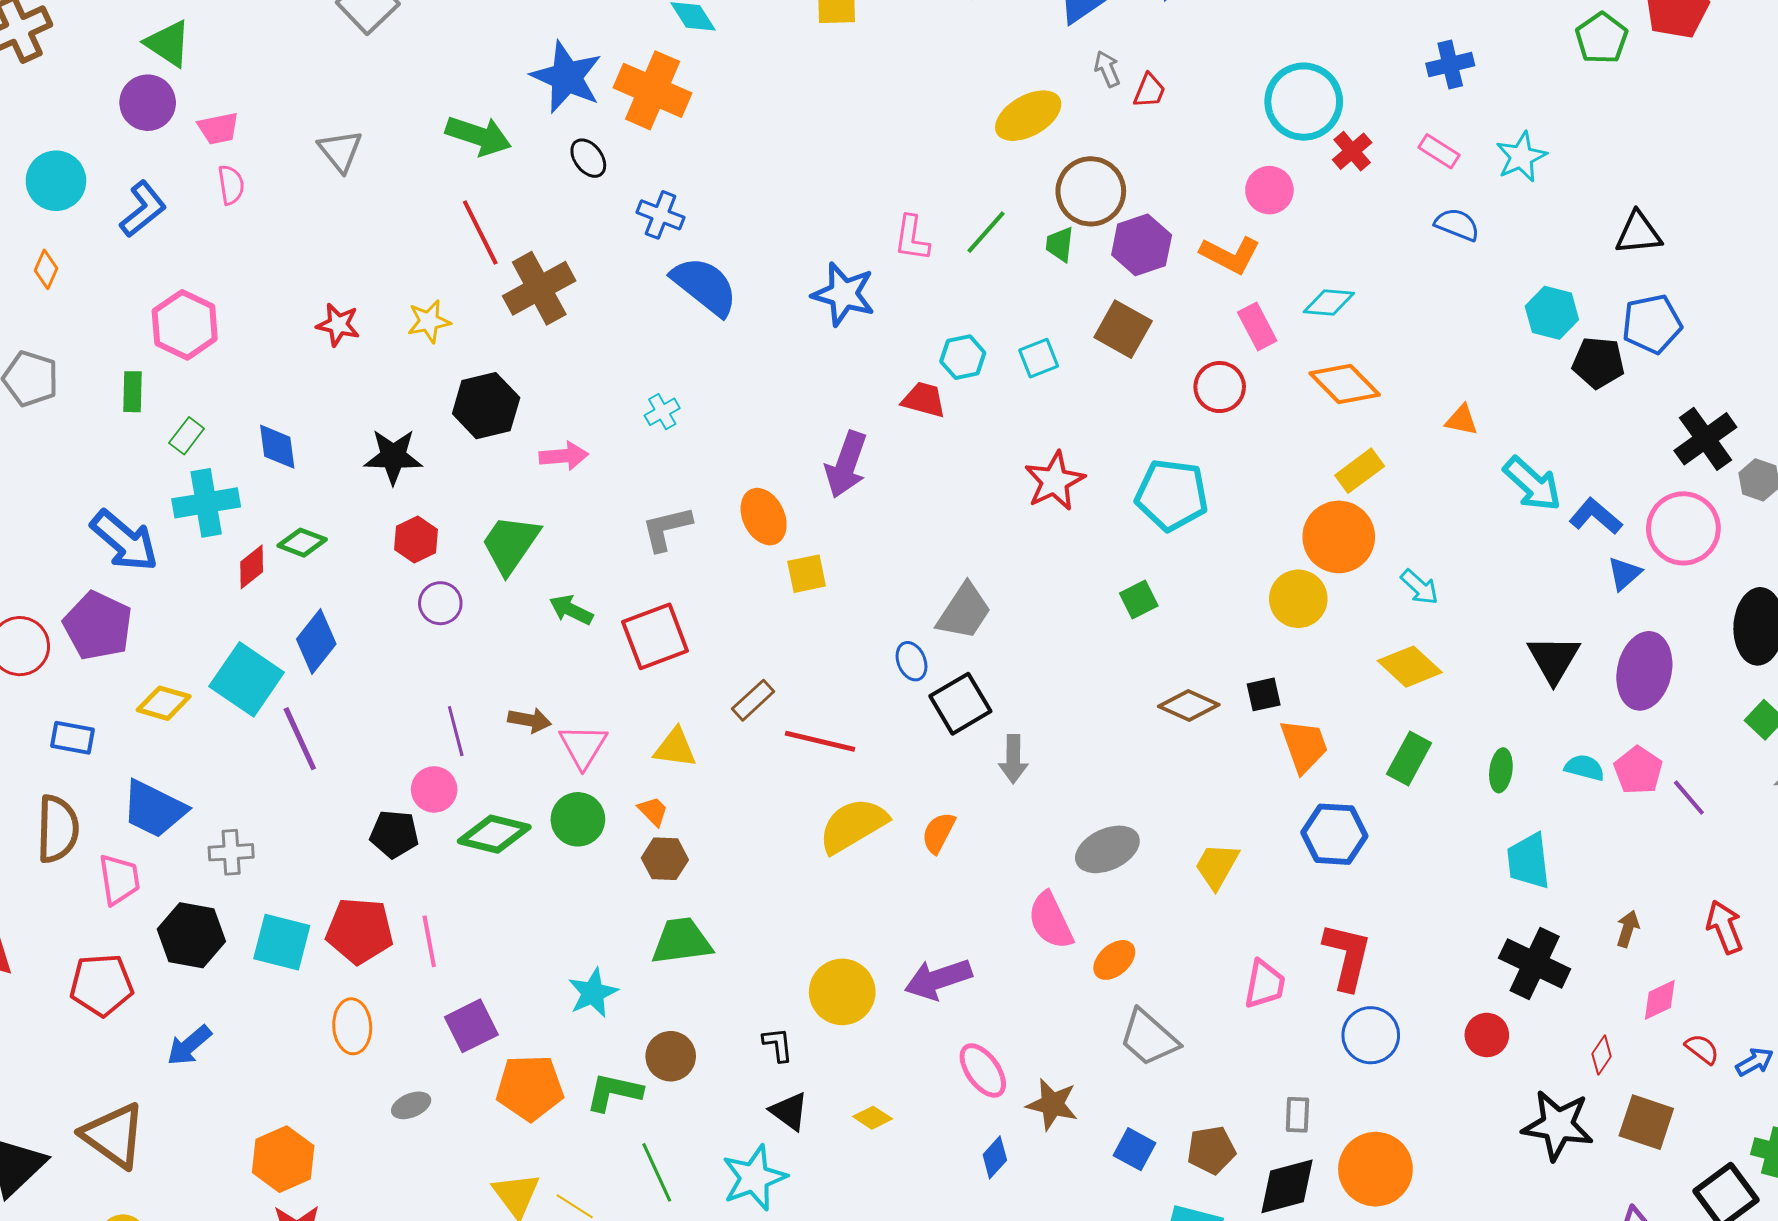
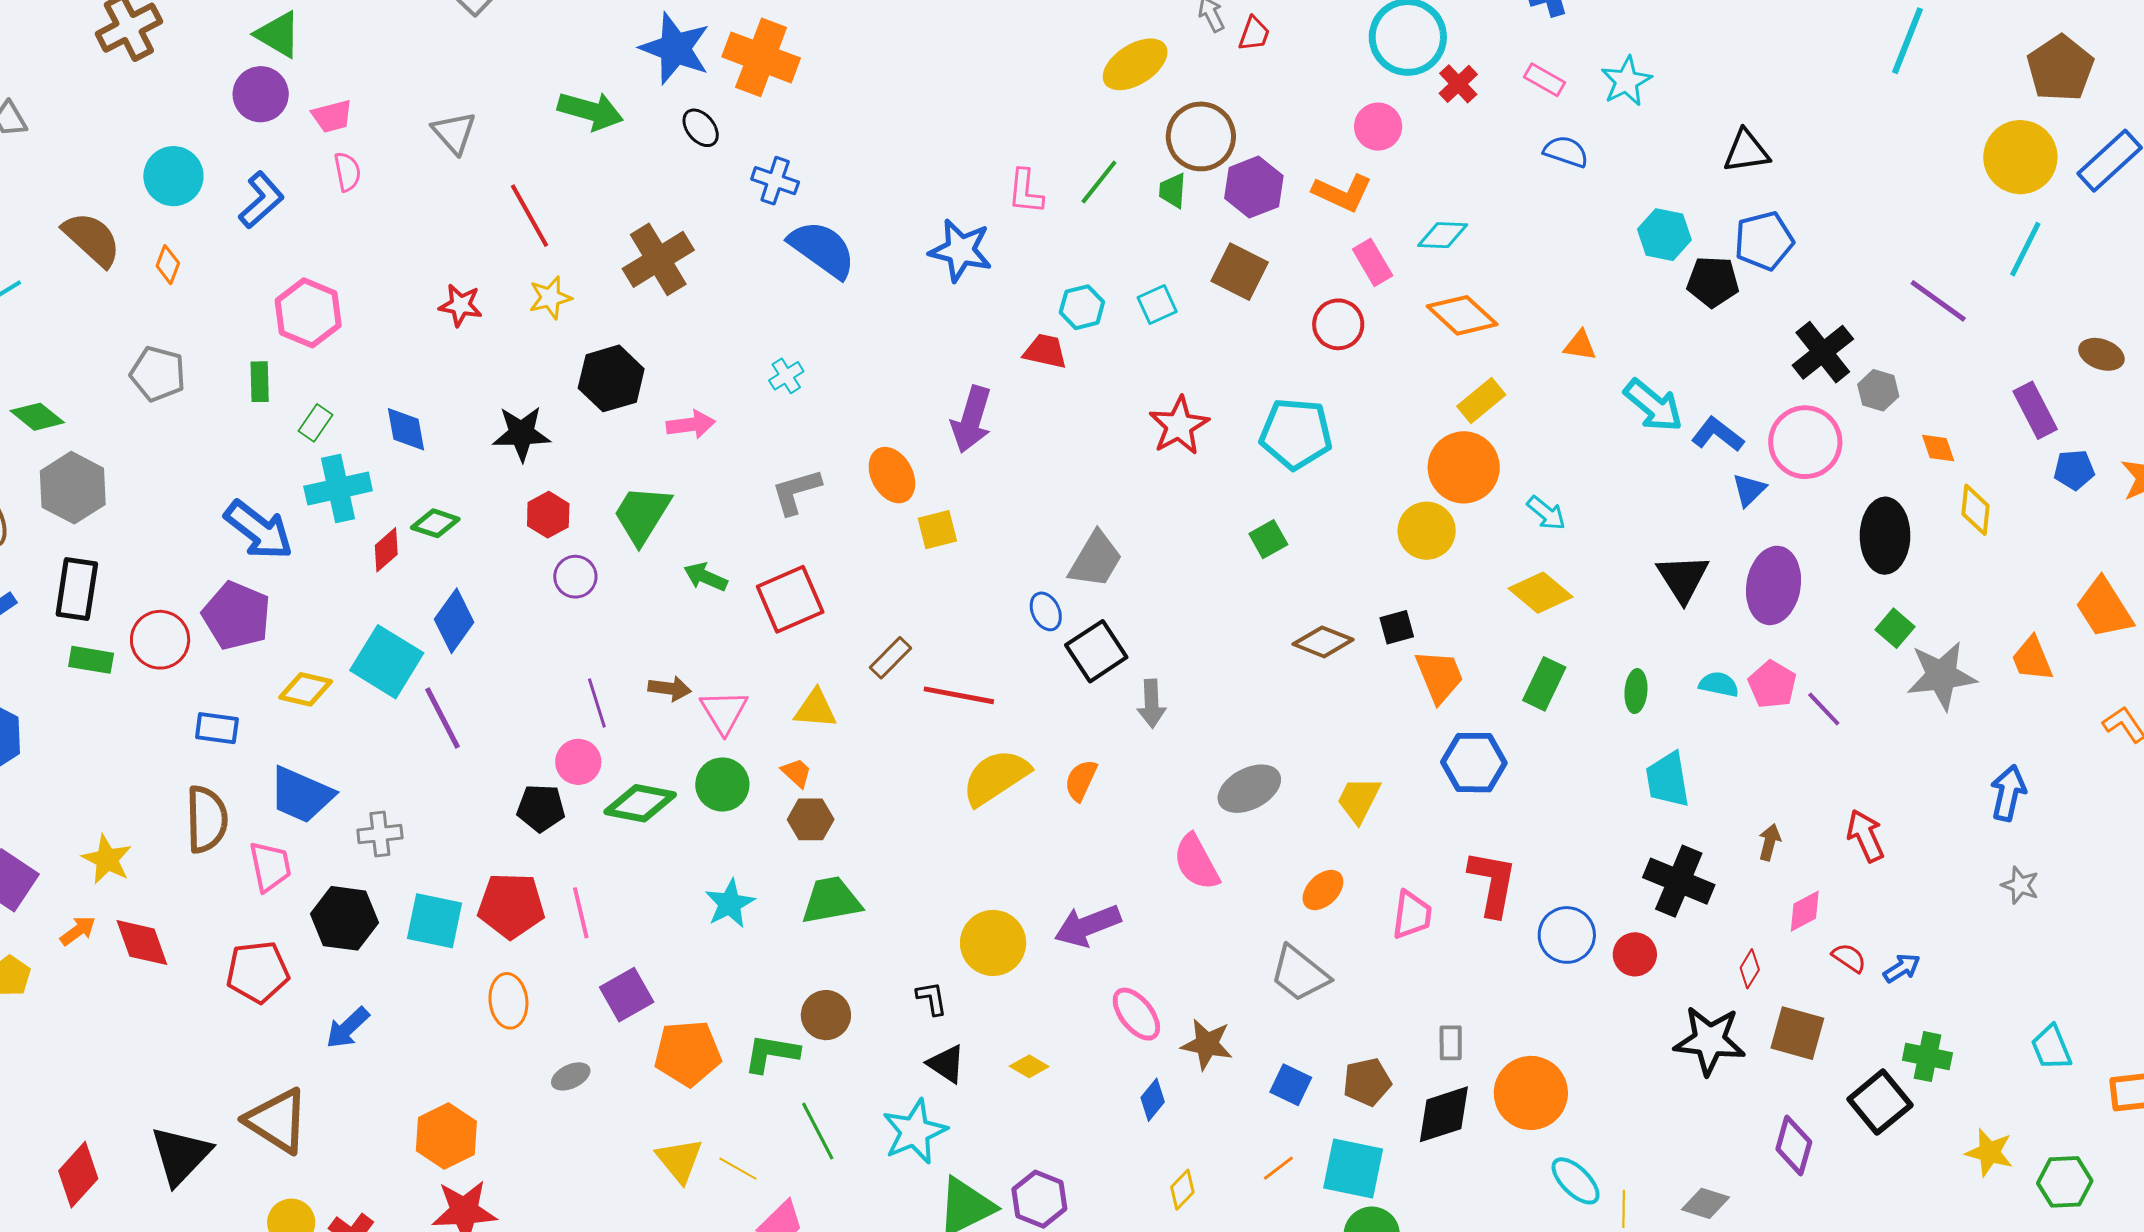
red line: (480, 232) -> (530, 216), moved
orange ellipse: (1114, 960) -> (1323, 890), moved
cyan star: (593, 993) -> (730, 904), moved
blue circle: (1371, 1035) -> (1567, 935), moved

